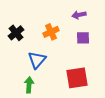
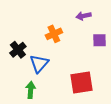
black cross: (16, 33) -> (18, 50), moved
purple square: (83, 38) -> (99, 40), moved

